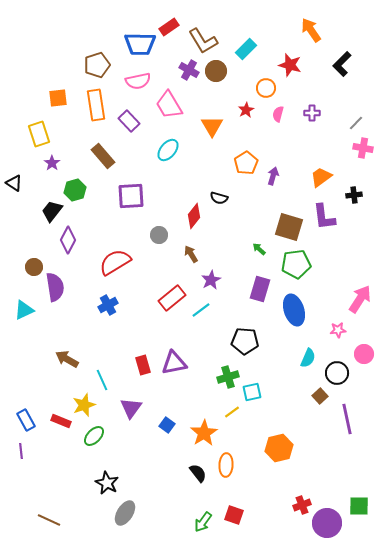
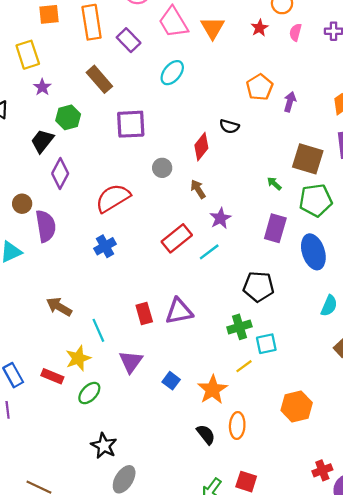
orange triangle: (212, 126) -> (213, 28), moved

